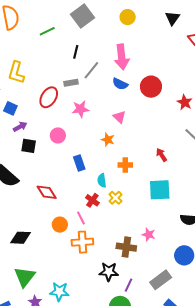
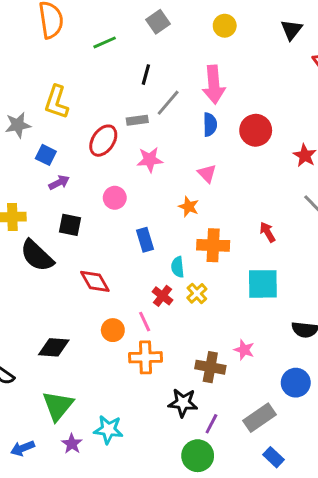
gray square: (83, 16) -> (158, 22), size x0.7
blue semicircle: (120, 84) -> (210, 125), turned -119
black square: (29, 146) -> (70, 225), moved
orange cross: (125, 165) -> (213, 245), size x1.5

